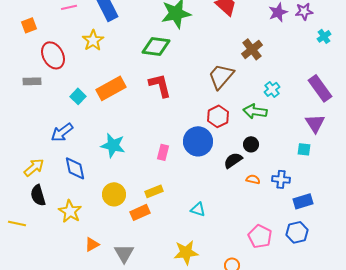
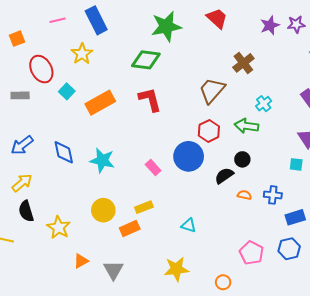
cyan square: (78, 96) -> (67, 91), moved
blue arrow: (62, 132) -> (22, 145), moved
pink rectangle: (163, 152) -> (153, 168), turned -56
blue diamond: (75, 168) -> (64, 152), moved

